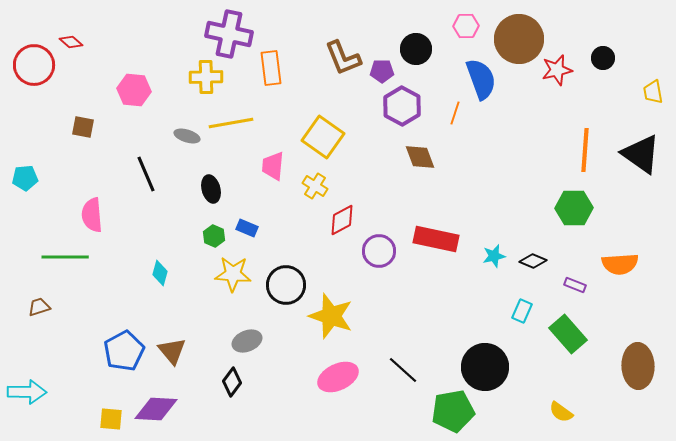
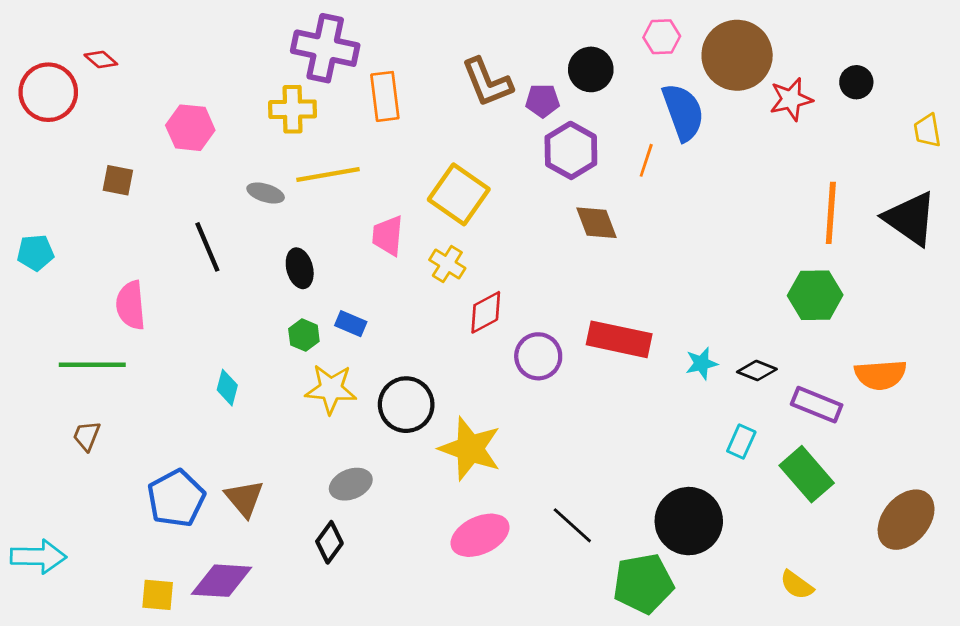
purple rectangle: (575, 285) -> (817, 405), size x1.6
brown trapezoid: (39, 307) -> (87, 436), moved, turned -50
brown ellipse: (638, 366) -> (906, 520), turned 42

